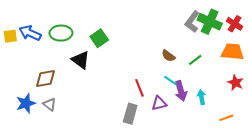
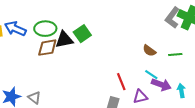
black triangle: (81, 60) -> (64, 40), moved, turned -48
green line: (195, 60) -> (175, 55), turned 32
brown diamond: (45, 79) -> (47, 48), moved
purple arrow: (181, 91) -> (161, 85), turned -54

